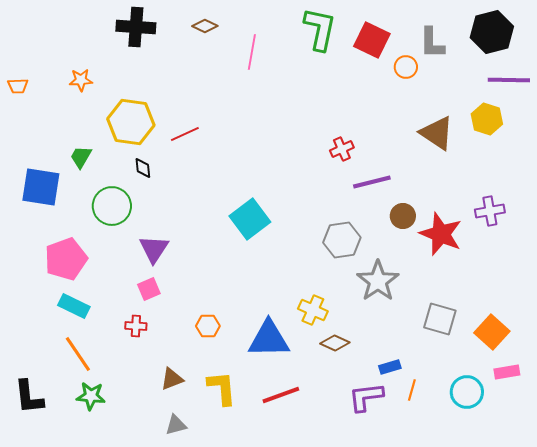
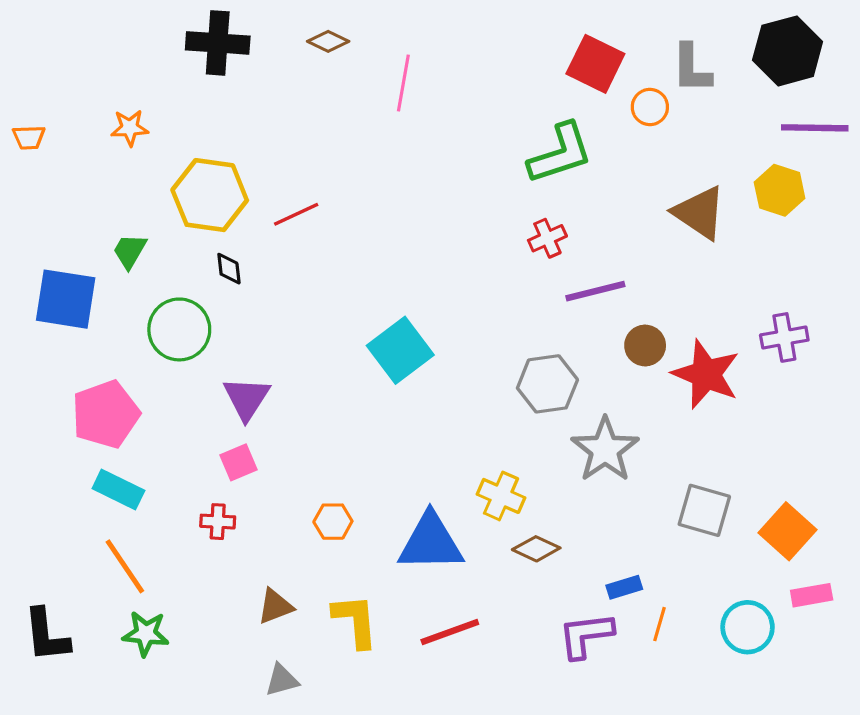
green L-shape: (320, 29) -> (560, 153), moved, turned 60

